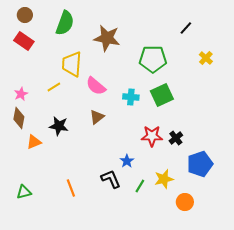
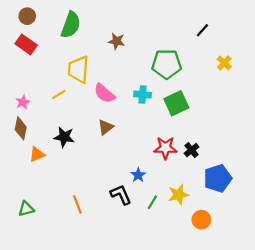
brown star: (107, 38) -> (116, 41), size x0.6
cyan cross: (131, 97) -> (143, 95), moved

